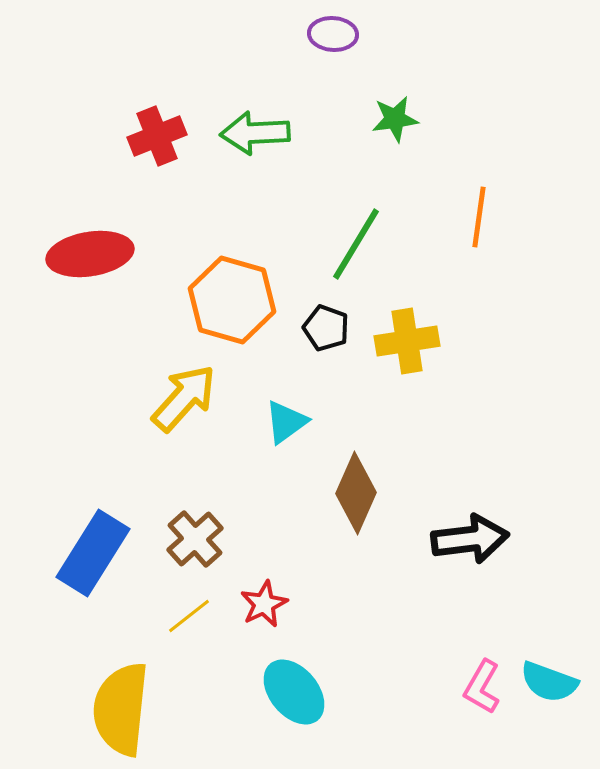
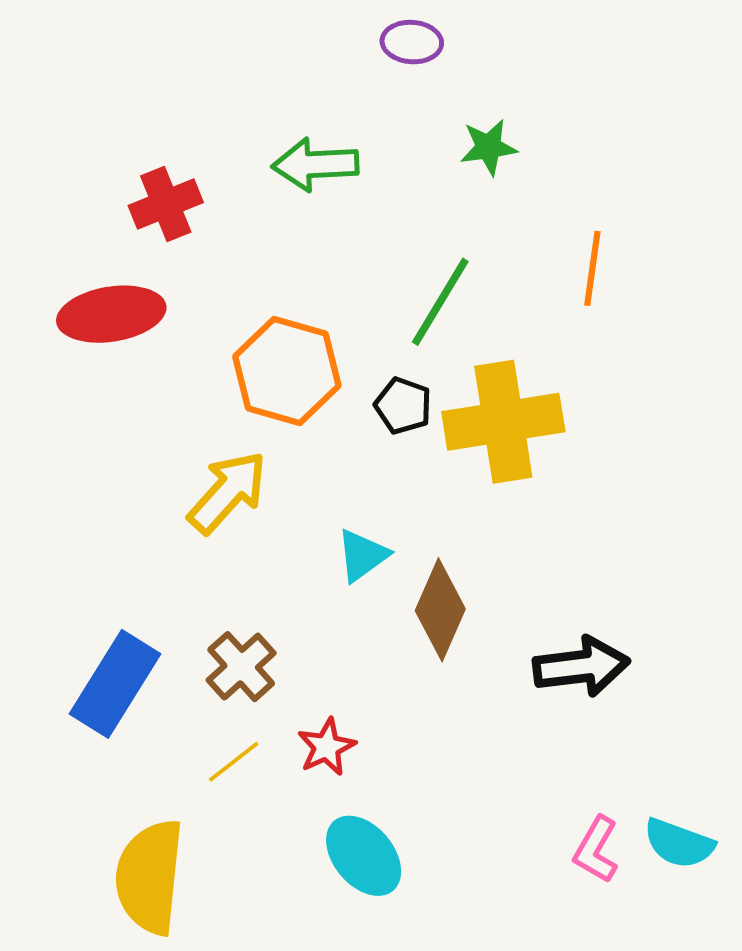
red cross: (157, 136) -> (166, 204), moved
yellow cross: (407, 341) -> (503, 422), size x1.5
cyan triangle: (286, 422) -> (362, 555), moved

